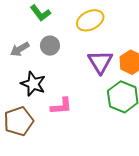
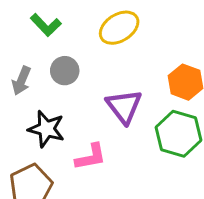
gray arrow: (20, 49) -> (21, 81), turned -30
purple triangle: (100, 62) -> (124, 106), moved

